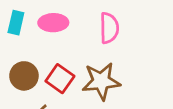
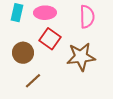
red square: (60, 79) -> (50, 39), moved

